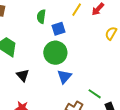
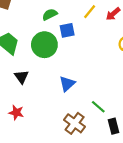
green semicircle: (41, 16) -> (50, 14), turned 48
green circle: (55, 53) -> (44, 45), moved

